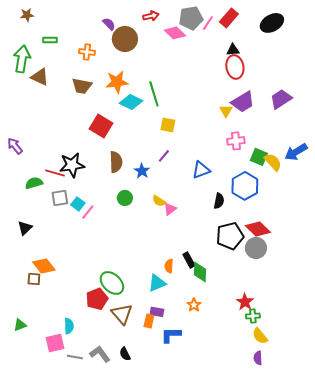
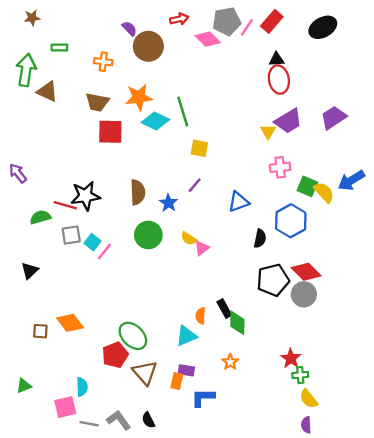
red square: (101, 126) -> (110, 132), moved, turned -30
green circle: (125, 198) -> (148, 235), size x1.5
orange diamond: (44, 266) -> (70, 323), moved

